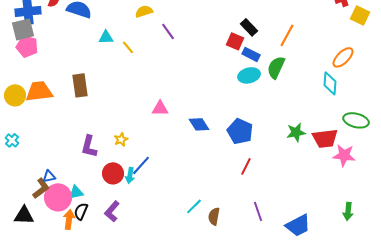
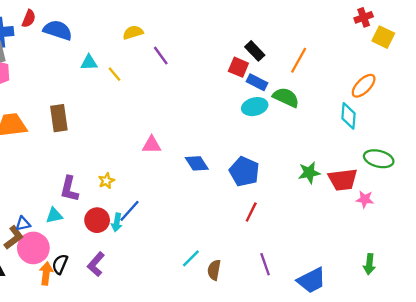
green semicircle: (276, 67) -> (286, 97), turned 90
pink star: (344, 155) -> (365, 199), size x0.7
cyan triangle: (76, 192) -> (54, 216), moved

